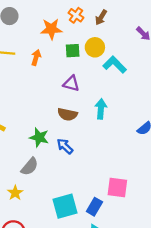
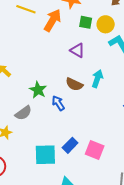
orange arrow: (36, 58) -> (53, 20), size x1.6
brown semicircle: (67, 114) -> (74, 84), moved
blue rectangle: (94, 207) -> (70, 145), moved

